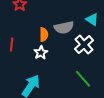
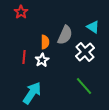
gray semicircle: (64, 28) -> (65, 35), turned -54
red line: (12, 45) -> (24, 57), moved

